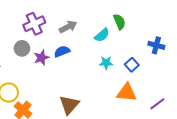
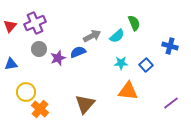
purple cross: (34, 24) -> (35, 23), moved
gray arrow: (68, 27) -> (92, 36), moved
orange triangle: (127, 93) -> (128, 91), moved

